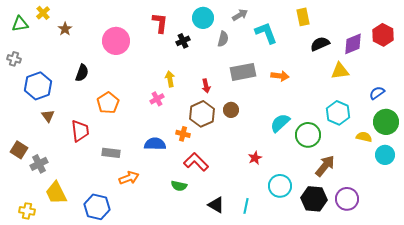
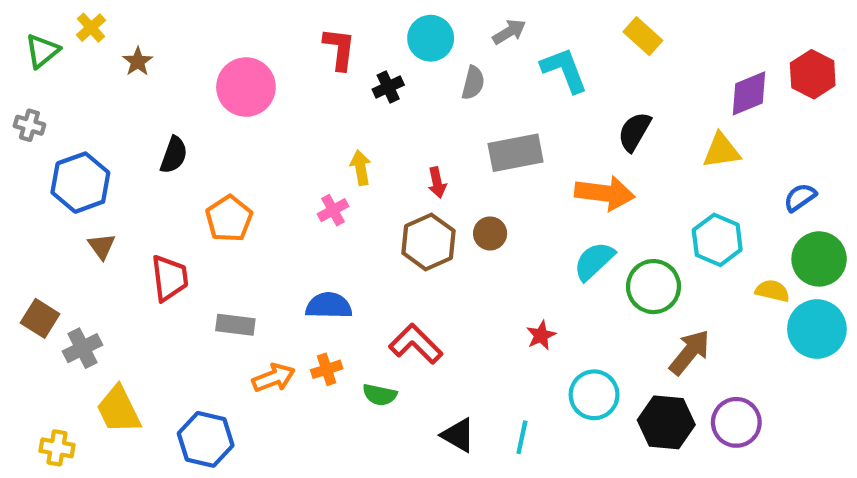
yellow rectangle: (303, 17) -> (643, 36), turned -36
green triangle: (20, 24) -> (42, 51), turned -30
black semicircle: (320, 44) -> (634, 132), moved, turned -36
orange arrow: (280, 76) -> (605, 193), moved, size x1.5
orange cross: (183, 134) -> (327, 369), moved, turned -32
cyan circle: (385, 155) -> (817, 329), size x1.4

